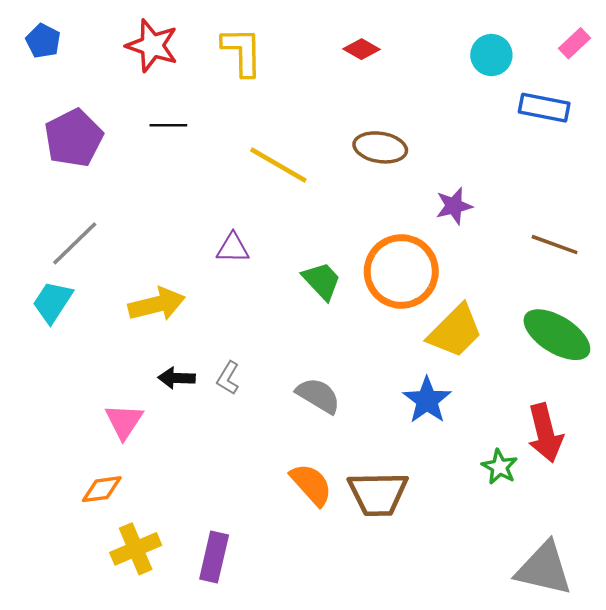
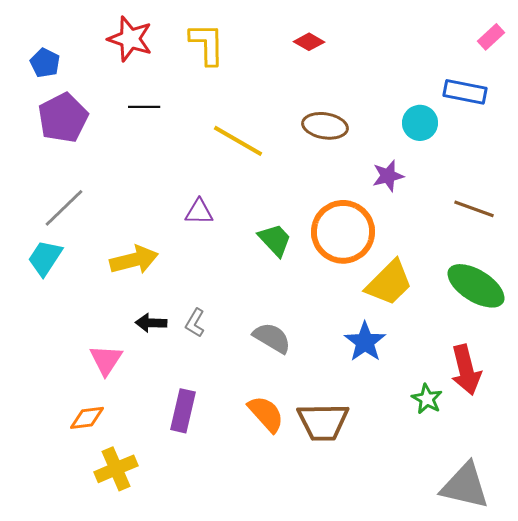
blue pentagon: (43, 41) -> (45, 63), moved
cyan circle: (491, 55) -> (420, 123), moved
purple rectangle: (214, 557) -> (183, 411), moved

